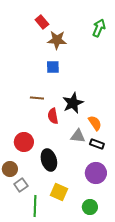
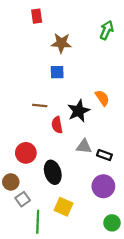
red rectangle: (42, 22) -> (37, 16), moved, turned 32
orange semicircle: (95, 123) -> (102, 98), moved
green circle: (90, 207) -> (112, 223), moved

